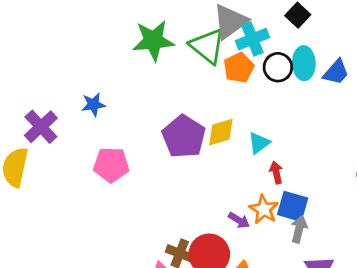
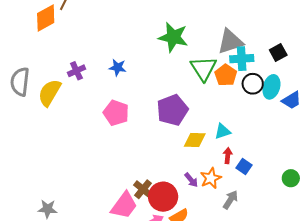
green triangle: (207, 46) -> (204, 69), moved
orange pentagon: (239, 68) -> (226, 75), turned -30
purple cross: (41, 127) -> (76, 71), size x0.7
yellow diamond: (221, 132) -> (195, 140), moved
blue square: (293, 206) -> (244, 166), moved, size x0.7

